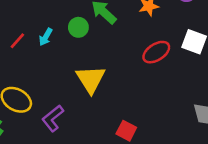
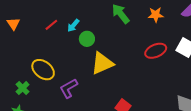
green circle: (78, 27) -> (87, 39), moved
yellow triangle: (91, 79) -> (102, 63), turned 30

